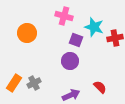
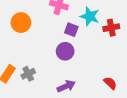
red semicircle: (100, 87) -> (110, 83), moved

